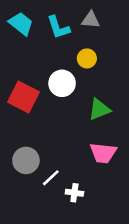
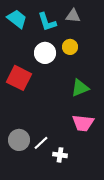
white circle: (62, 83) -> (45, 53), moved
gray circle: (26, 160) -> (19, 140), moved

